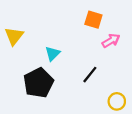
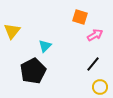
black line: (90, 75) -> (93, 64), moved

